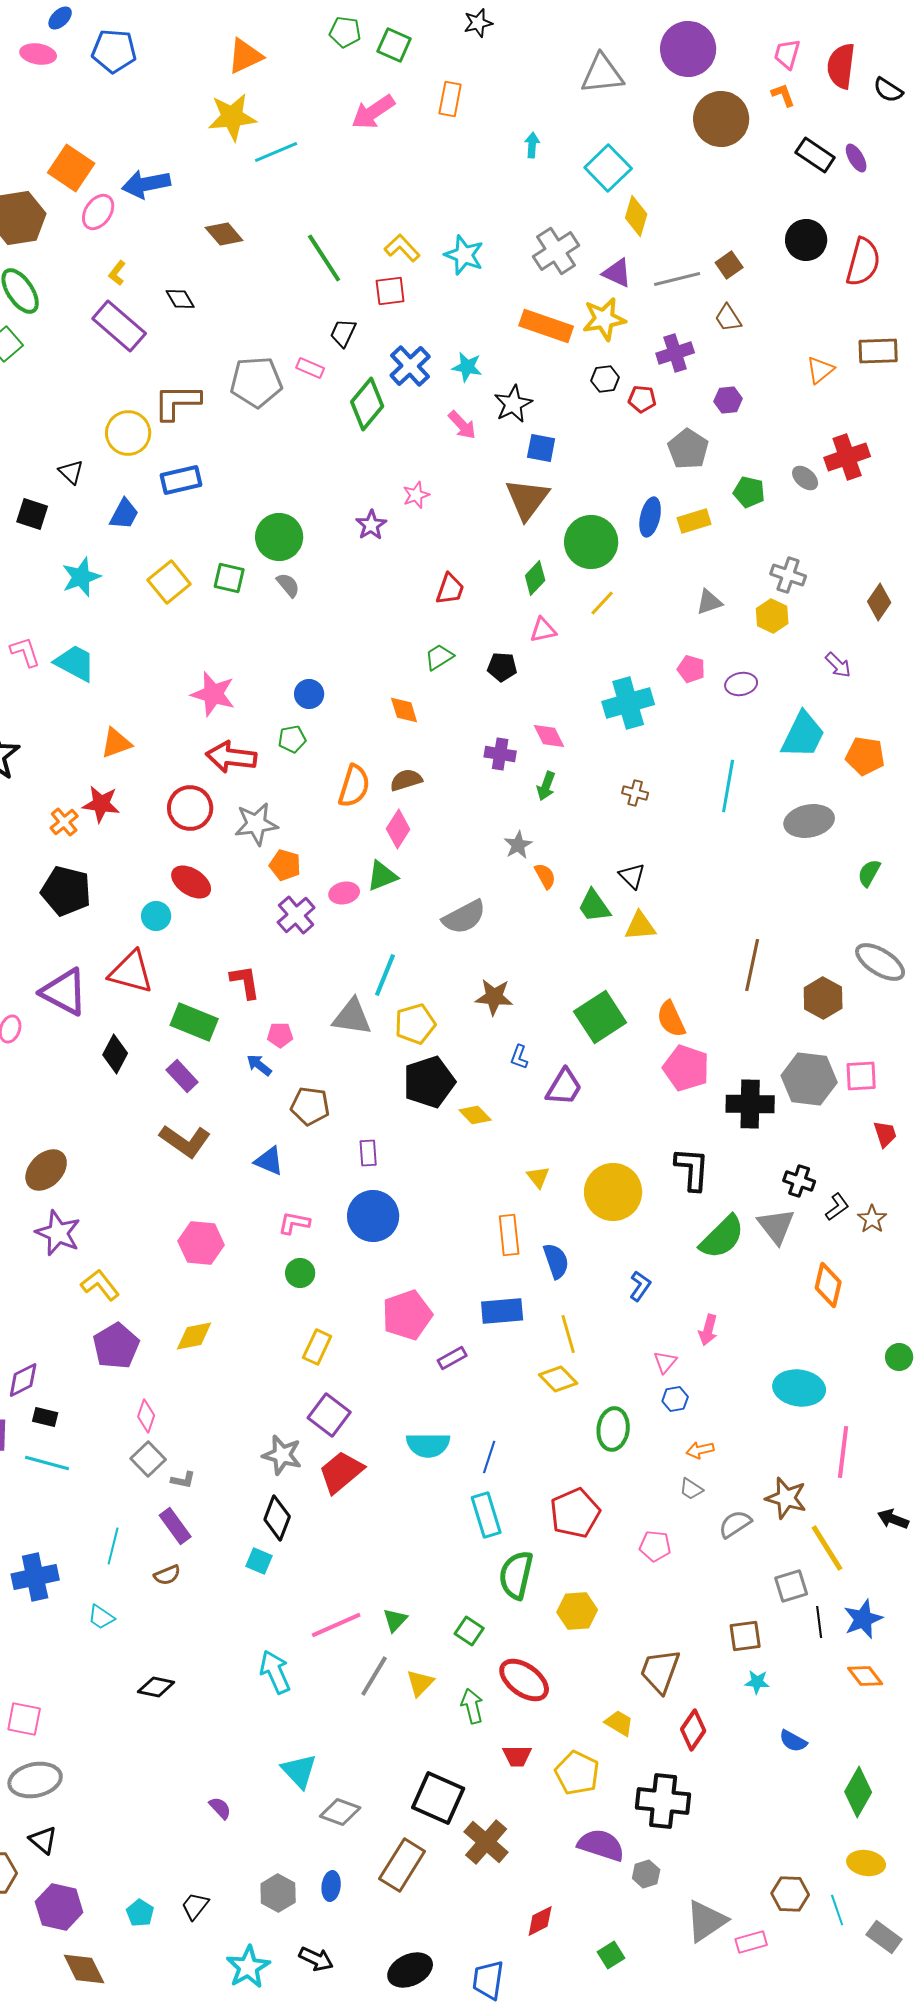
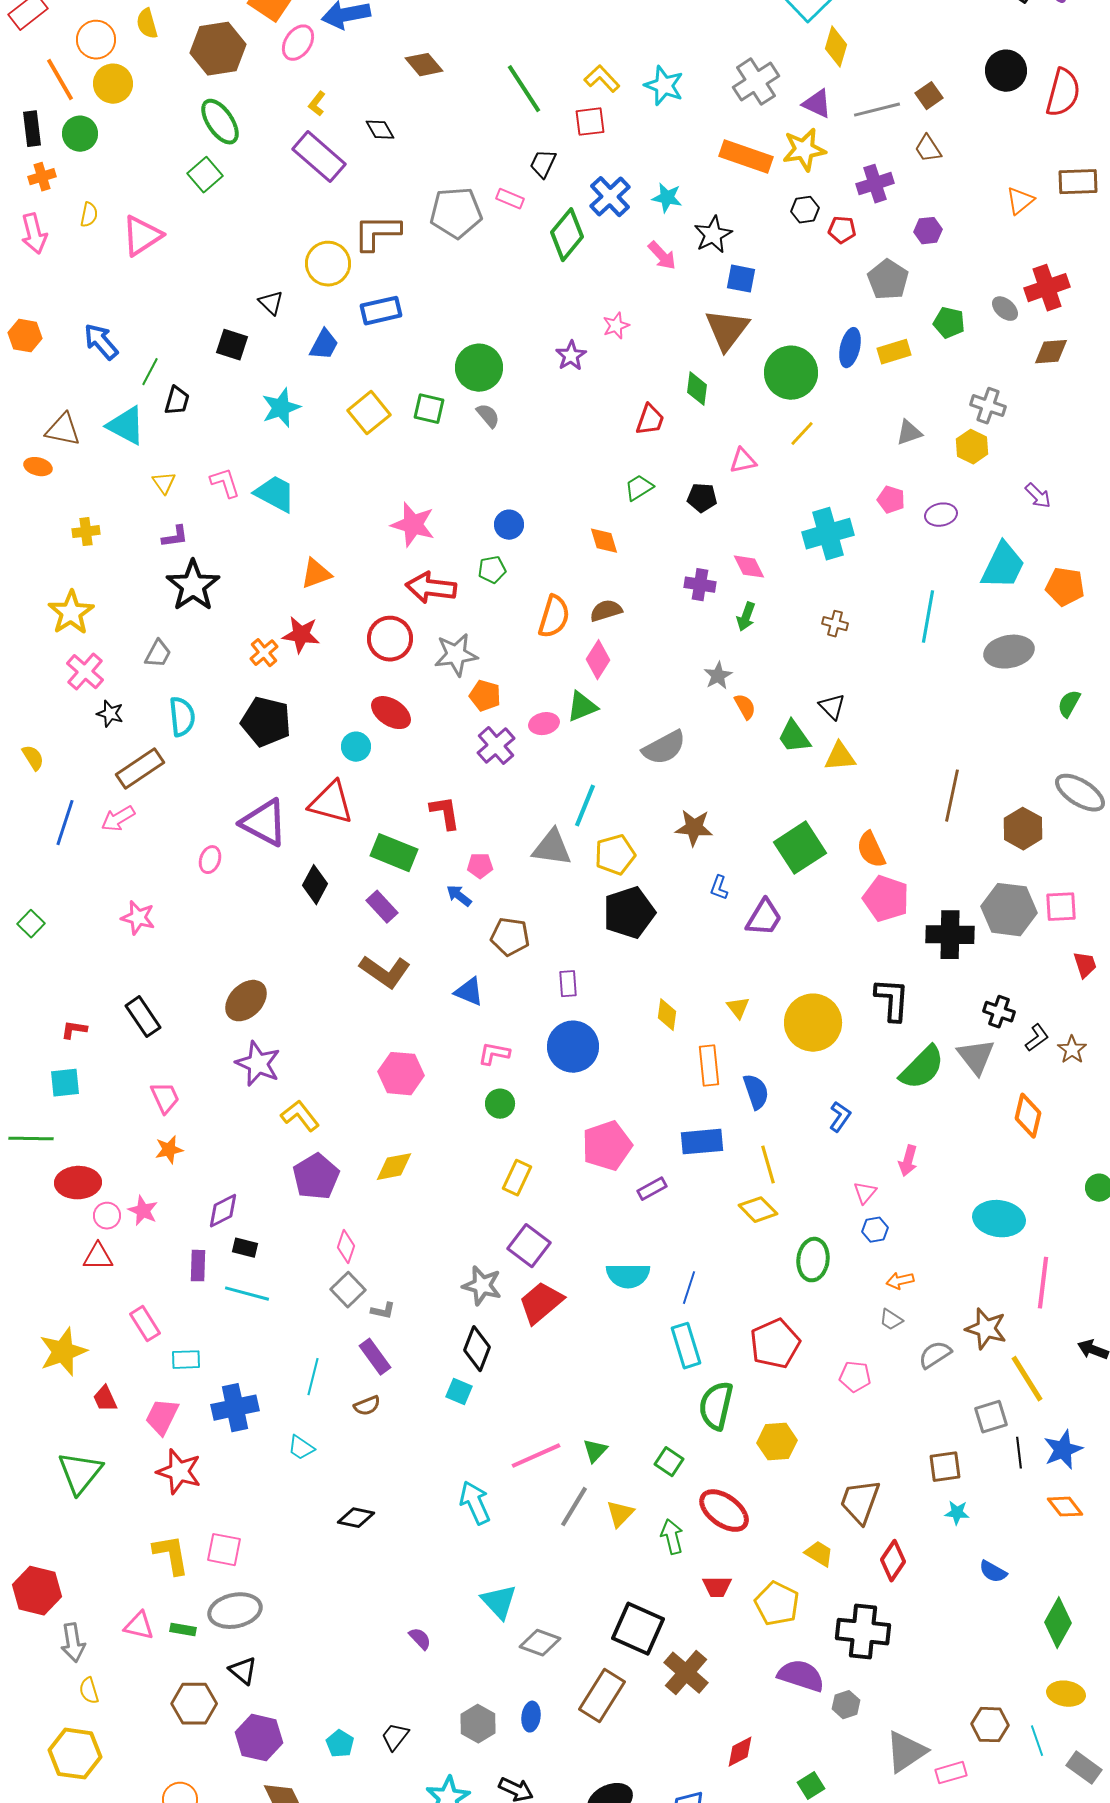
green diamond: (535, 578) -> (697, 389), moved, turned -36
brown diamond: (879, 602) -> (1051, 352), moved, turned 51
yellow diamond: (475, 1115) -> (667, 1015), moved, turned 52

